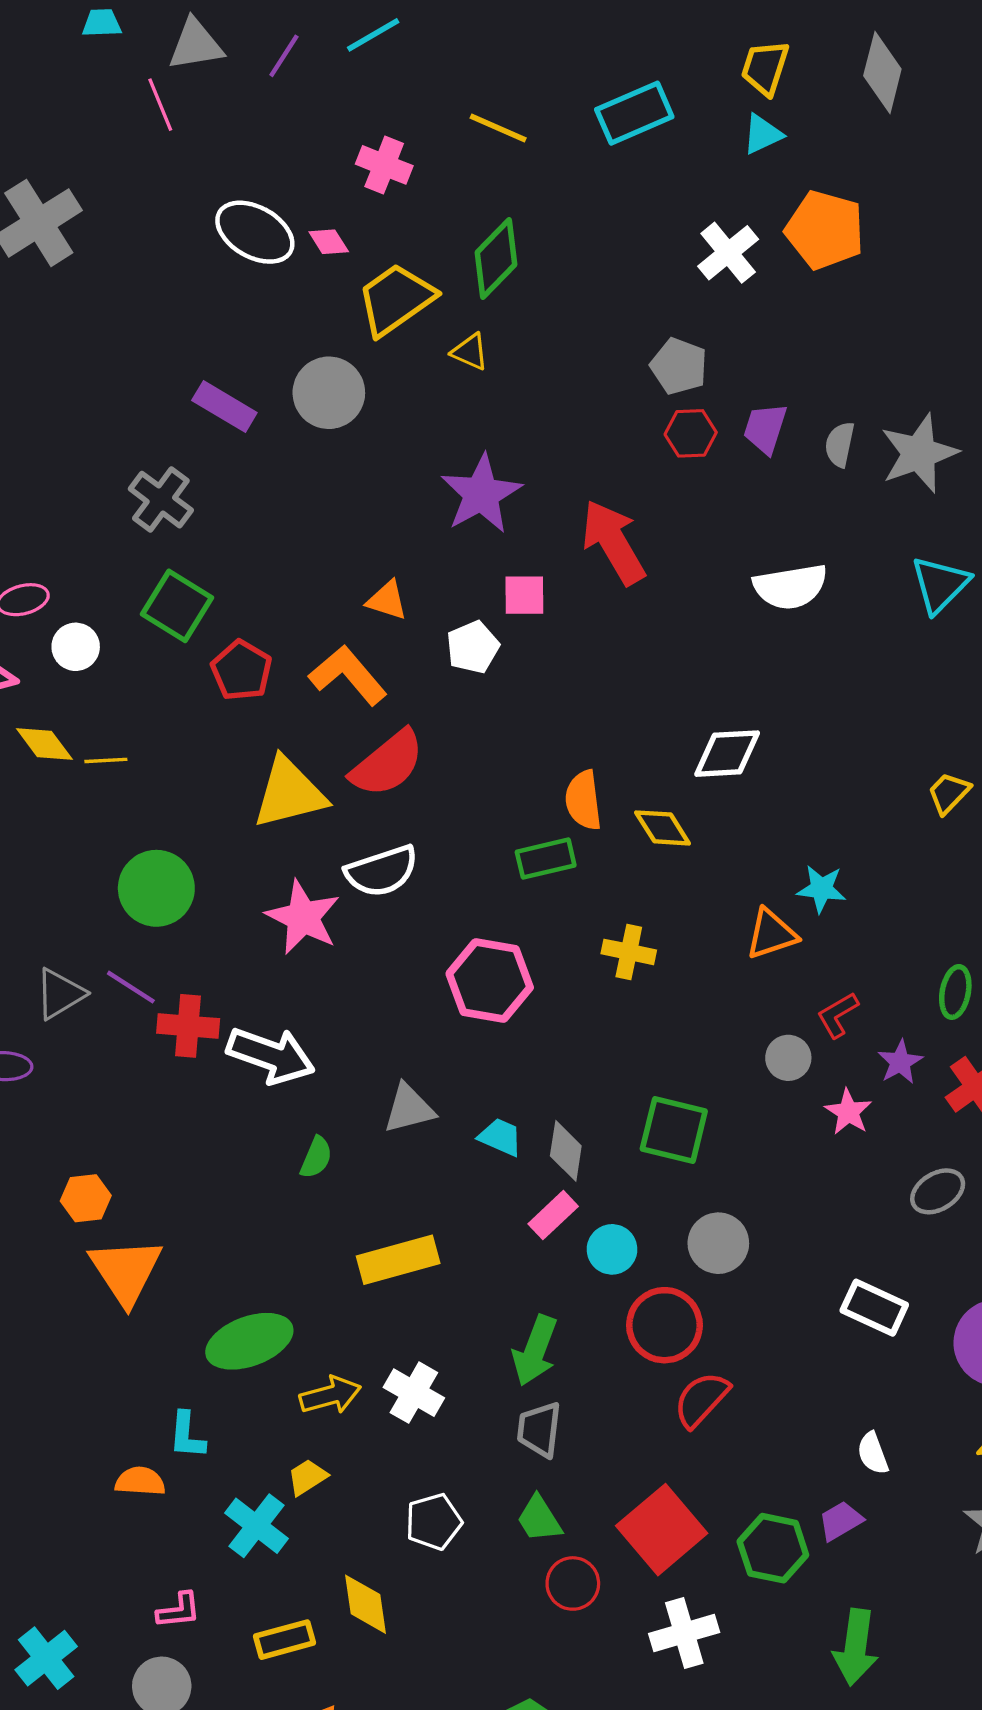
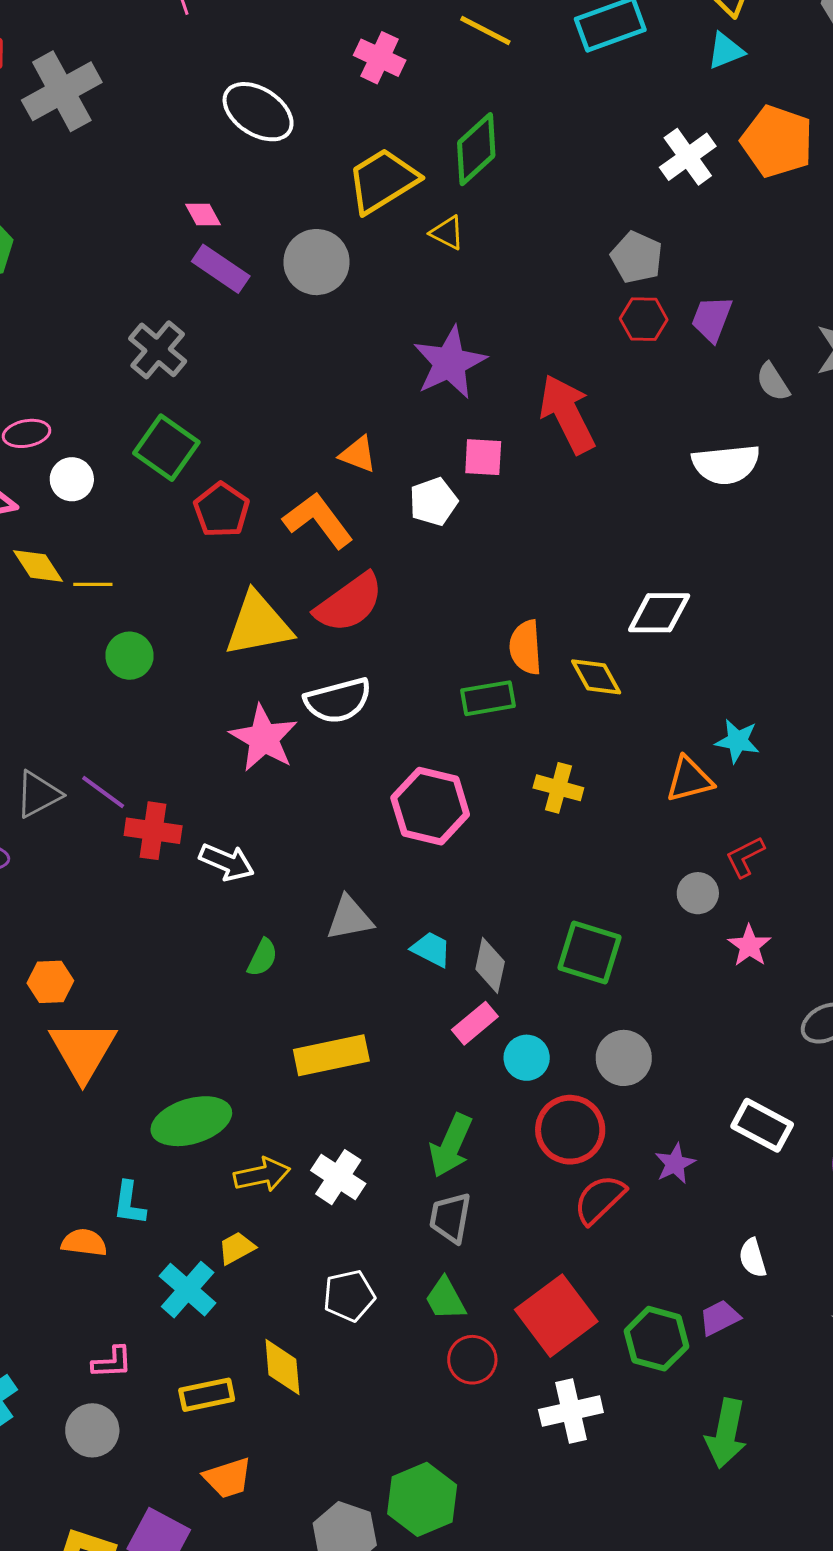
pink diamond: (329, 242) -> (203, 215), moved
gray semicircle: (840, 444) -> (773, 382), moved, turned -48
green circle: (156, 888) -> (130, 656), moved, size x0.7
white arrow: (271, 1055) -> (227, 862), size x0.7
purple star: (900, 1062) -> (675, 1164), moved

